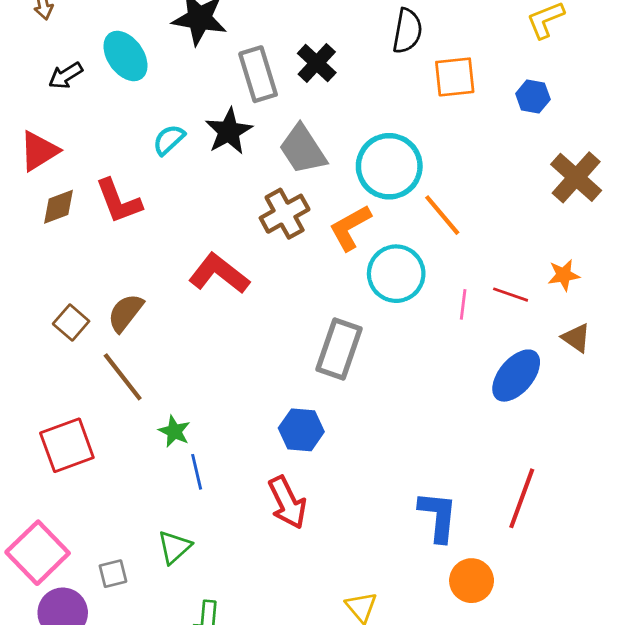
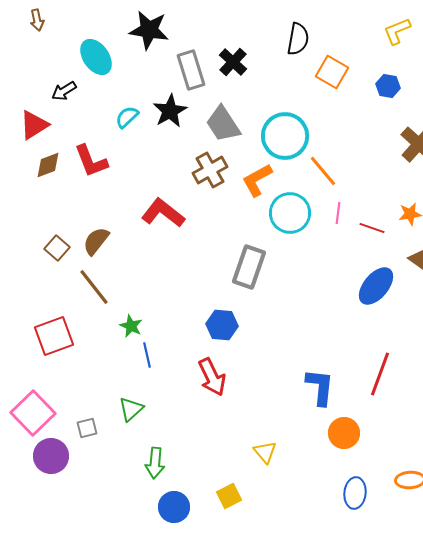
black arrow: (66, 76) -> (64, 91), moved
orange square: (455, 77) -> (332, 72), turned 36
pink line: (463, 304) -> (338, 213), moved

